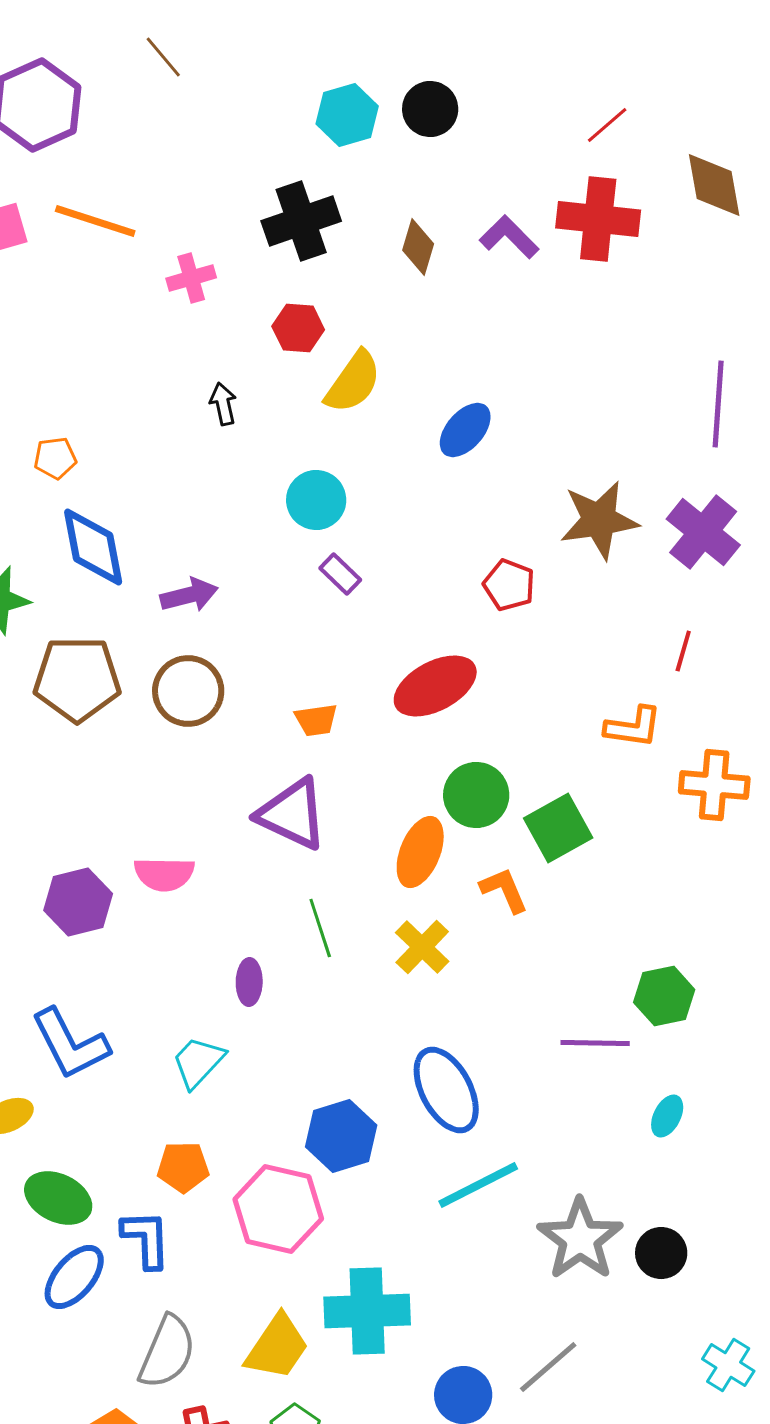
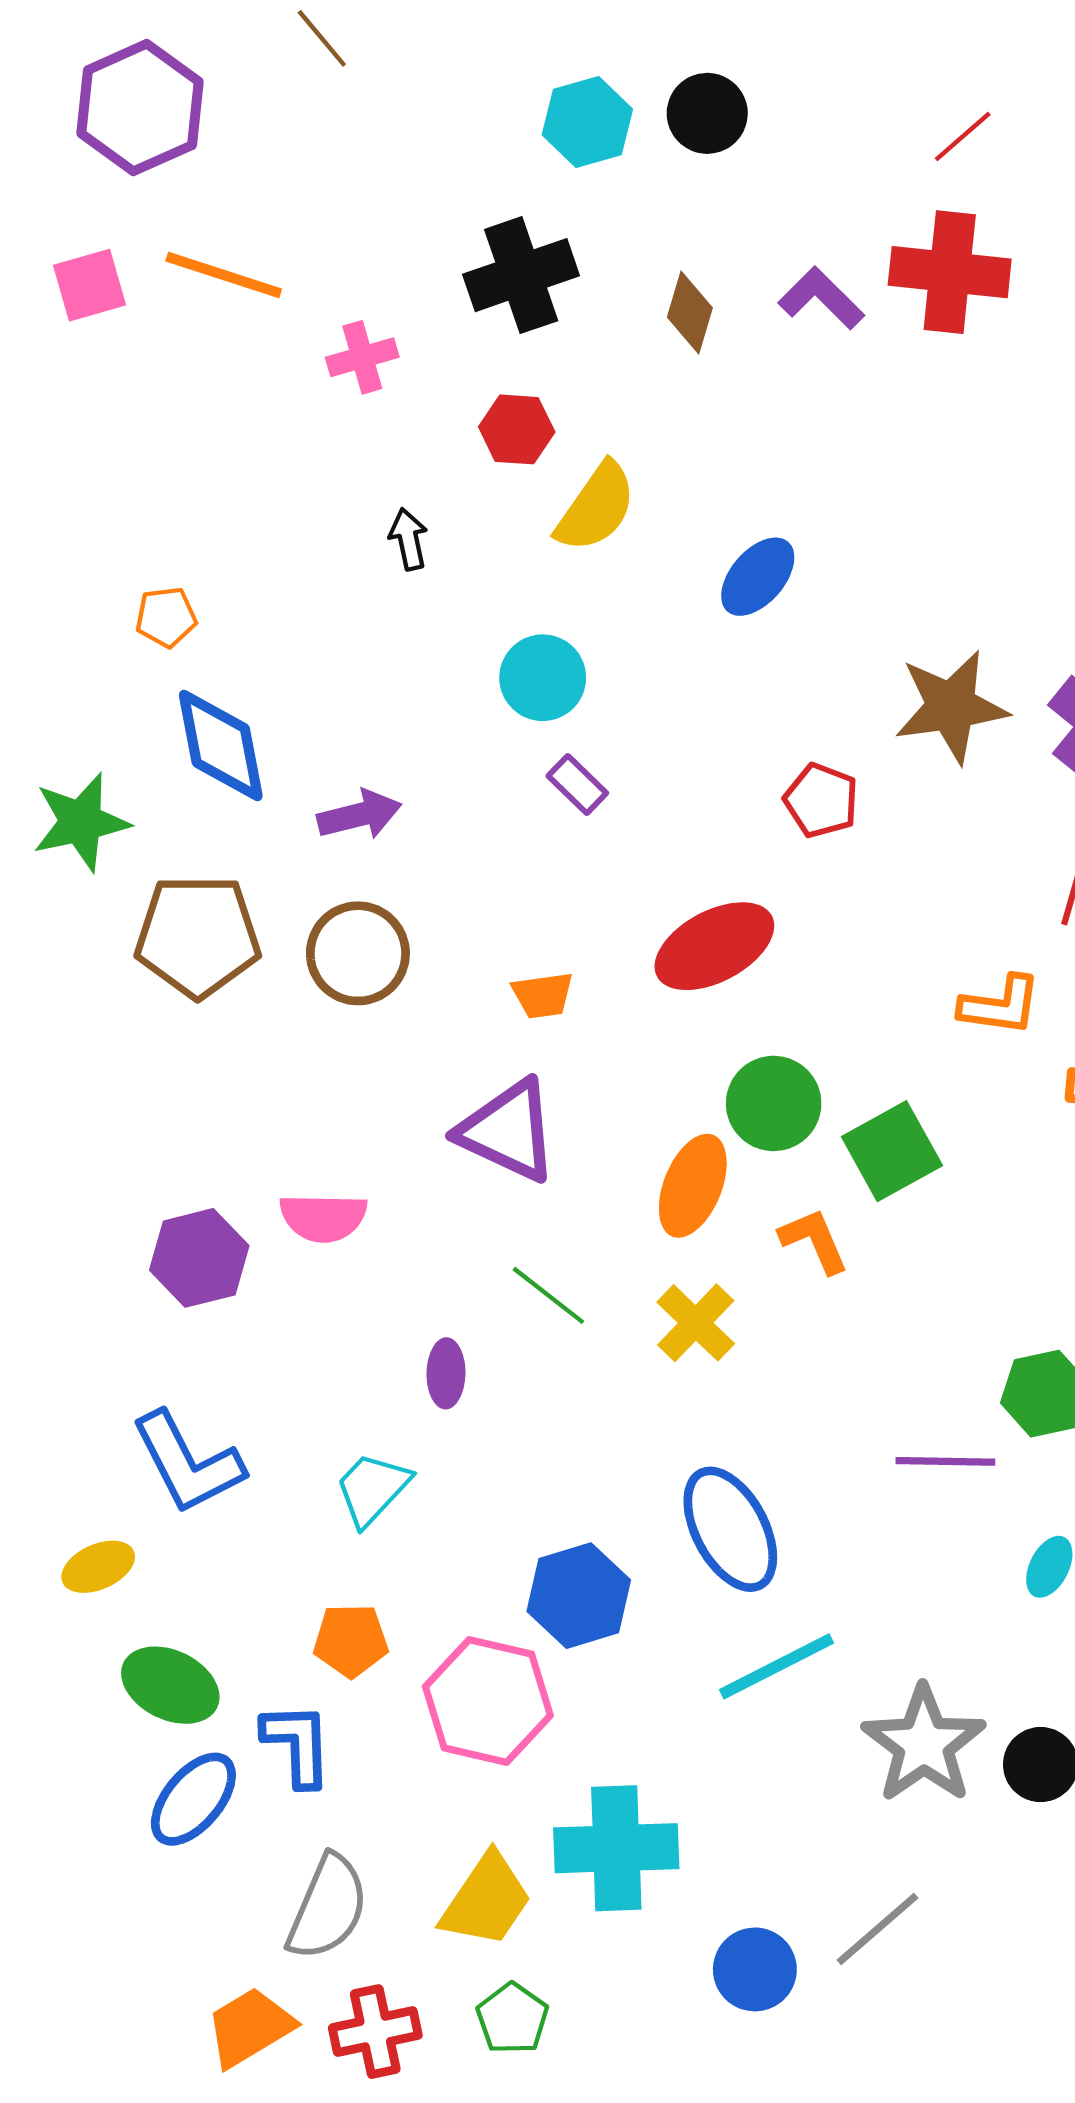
green line: (320, 928) -> (548, 1295), turned -34

